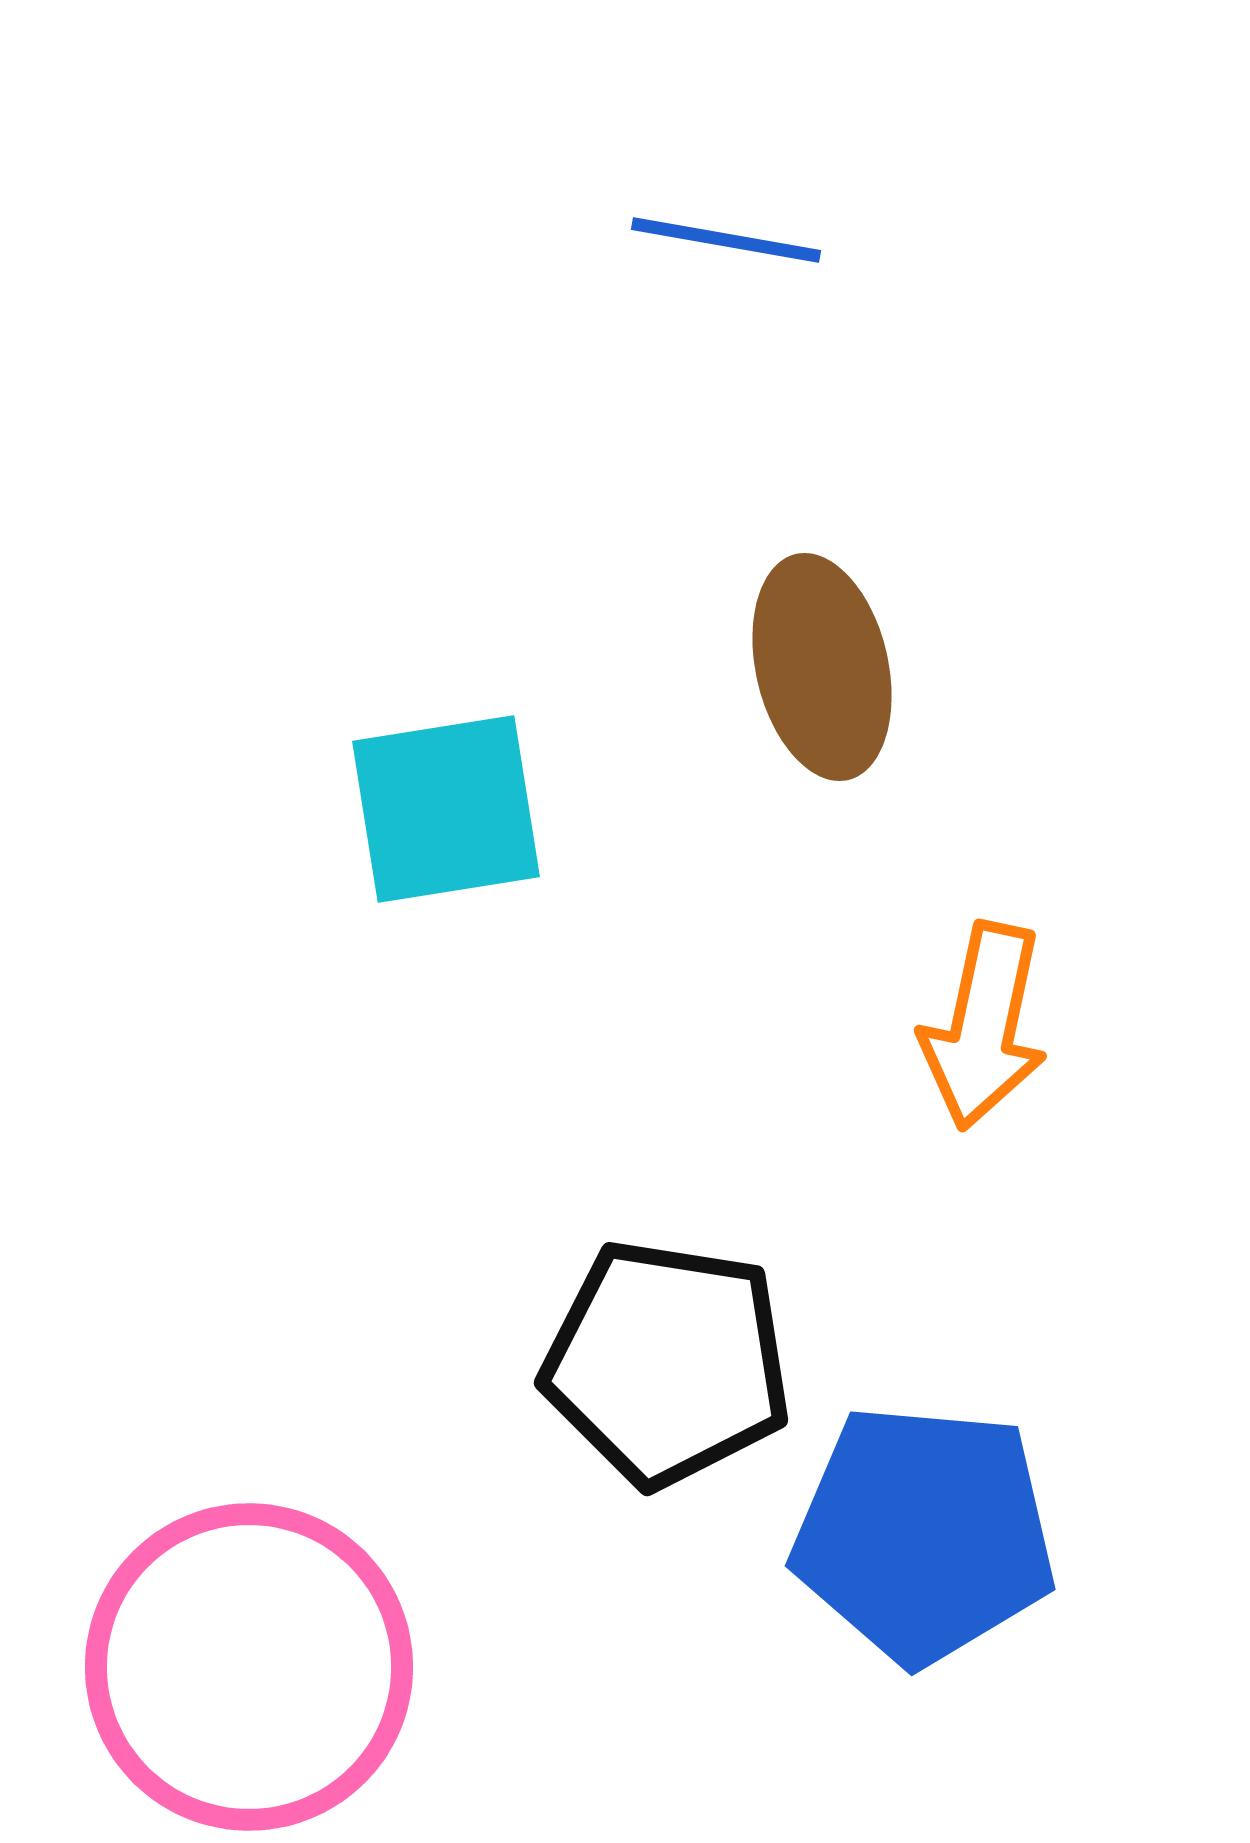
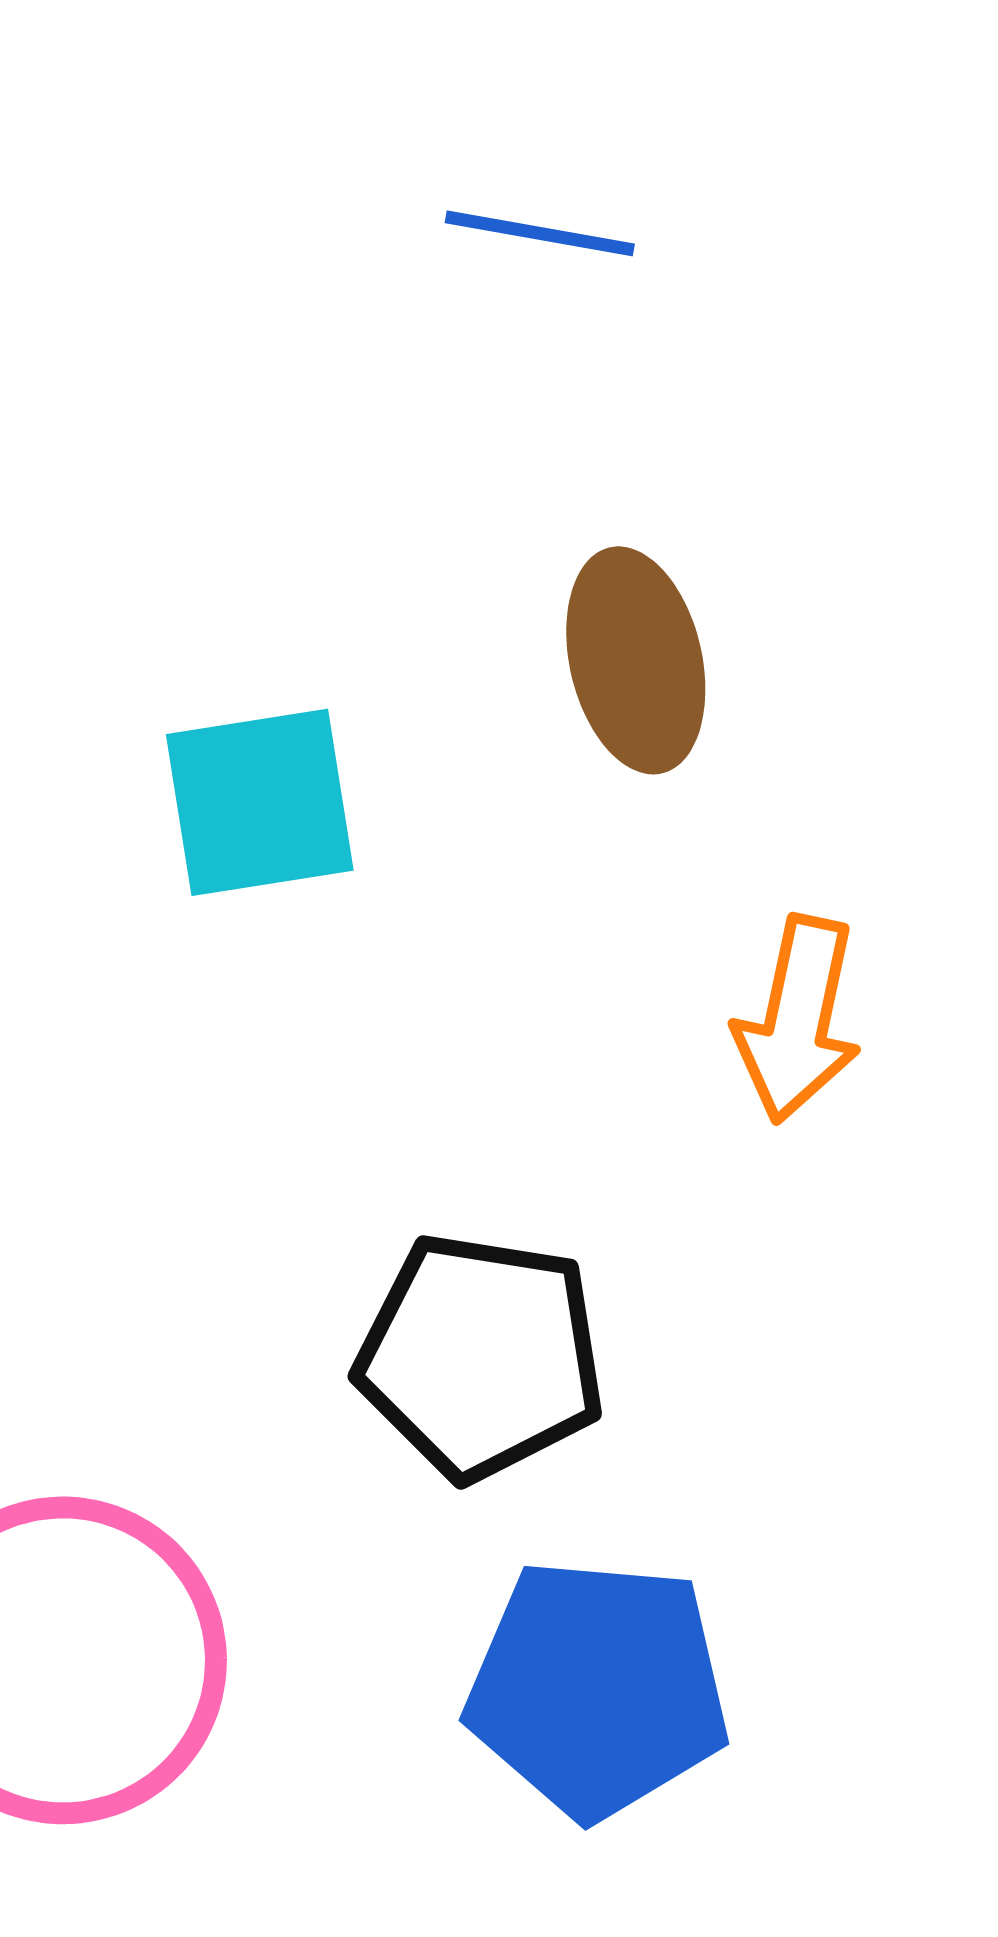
blue pentagon: (924, 1534) -> (598, 1688), moved

